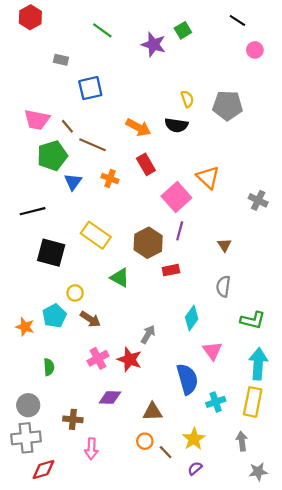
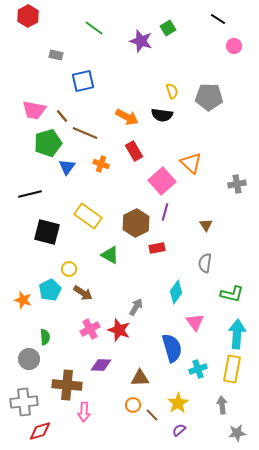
gray cross: (258, 200) -> (237, 184), turned -36
gray circle: (28, 405) -> (29, 359), moved
brown cross: (73, 419) -> (67, 385), size x1.6

